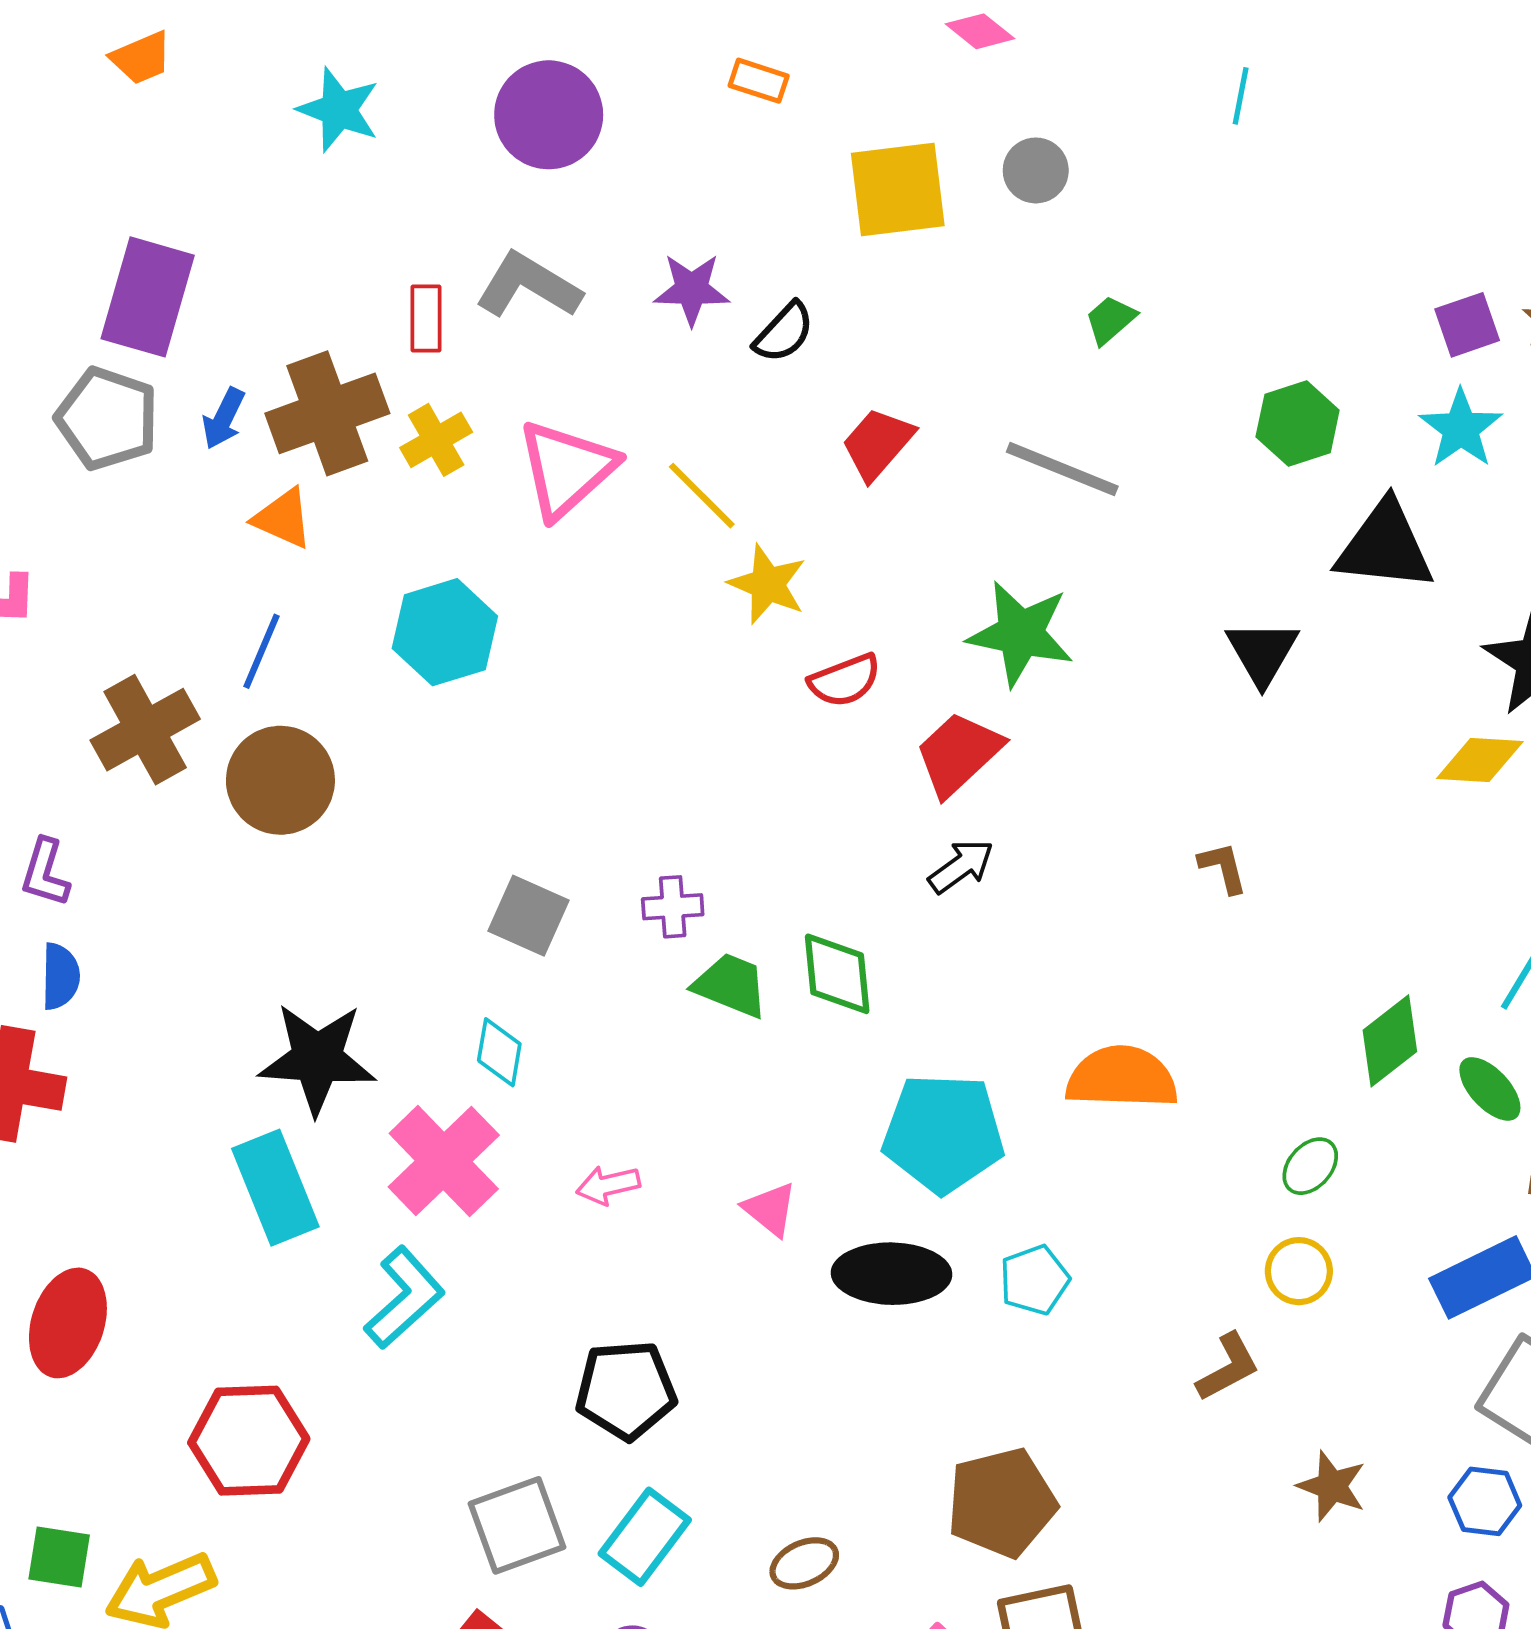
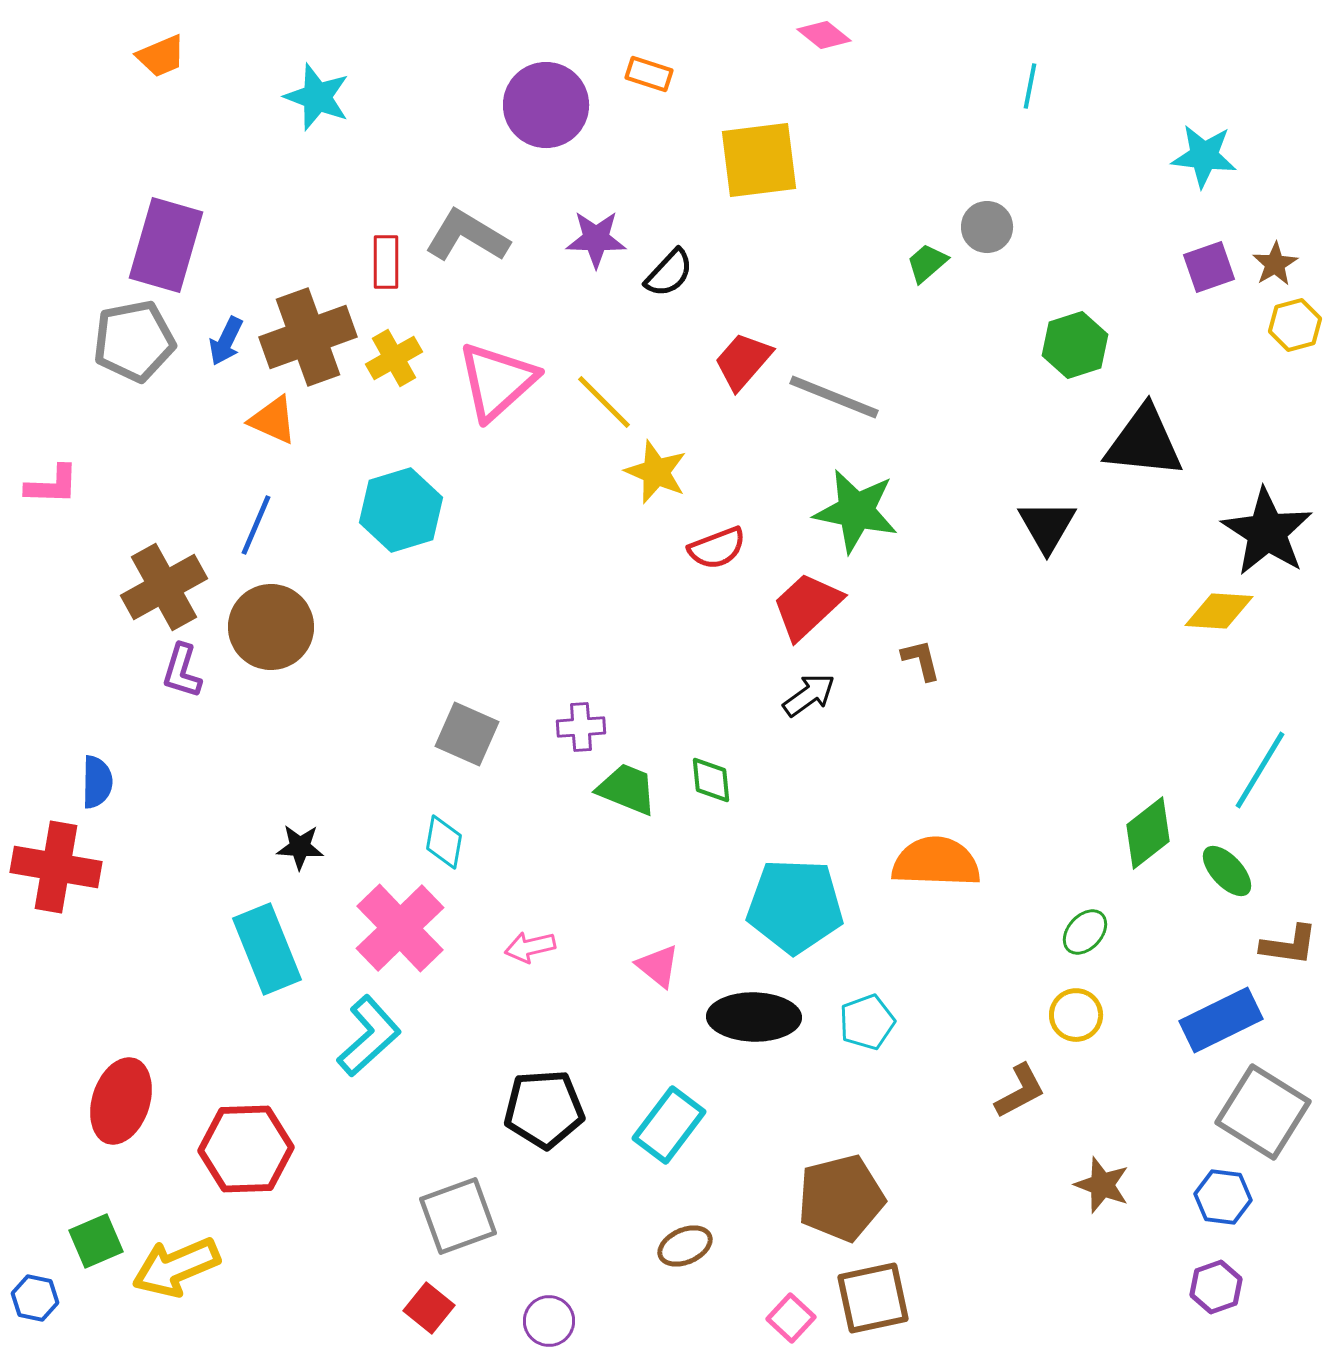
purple circle: (549, 115) -> (546, 105), moved
gray circle: (1036, 170) -> (987, 227), moved
gray pentagon: (107, 418) -> (134, 341), turned -30
cyan star: (1461, 429) -> (1204, 156), moved, turned -30
gray line: (1062, 469) -> (834, 397), moved
brown L-shape: (1223, 868) -> (921, 660), moved
purple L-shape: (45, 873) -> (182, 671), moved
green diamond: (837, 974) -> (711, 780), size x0.7
black star: (317, 1059) -> (300, 847), size x0.5
red ellipse: (68, 1323) -> (121, 1101), moved
cyan rectangle: (645, 1537) -> (669, 1125), moved
green square: (59, 1557) -> (96, 1241), turned -32

